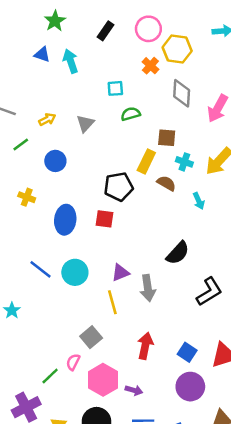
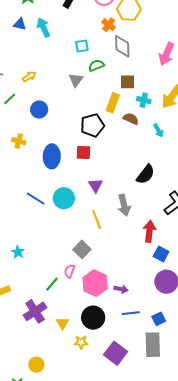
gray diamond: (182, 93) -> (122, 46), moved
gray triangle: (85, 123) -> (76, 80), moved
purple triangle: (120, 273) -> (96, 185), moved, turned -35
cyan star: (12, 310) -> (18, 252), moved
red arrow: (145, 346) -> (149, 231), moved

